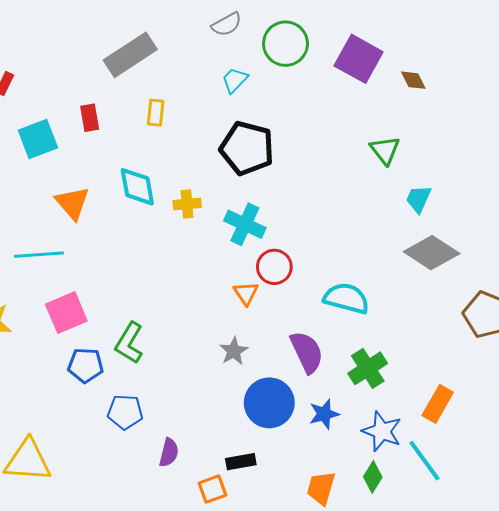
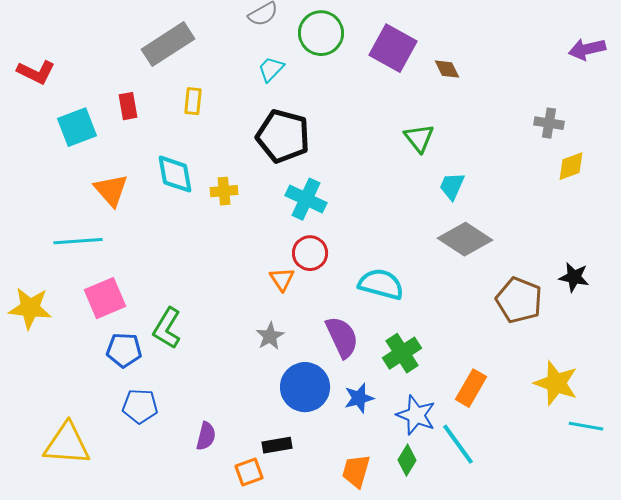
cyan cross: (245, 224) -> (306, 199), moved
blue pentagon: (125, 412) -> (140, 406), moved

